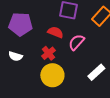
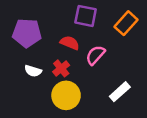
white semicircle: (15, 56) -> (33, 71), moved

